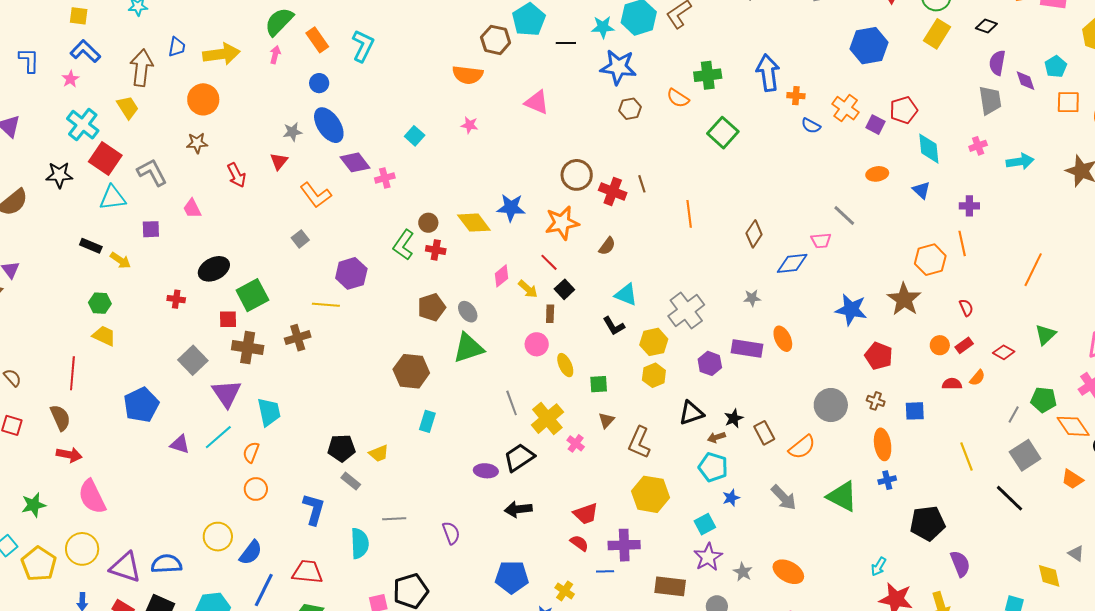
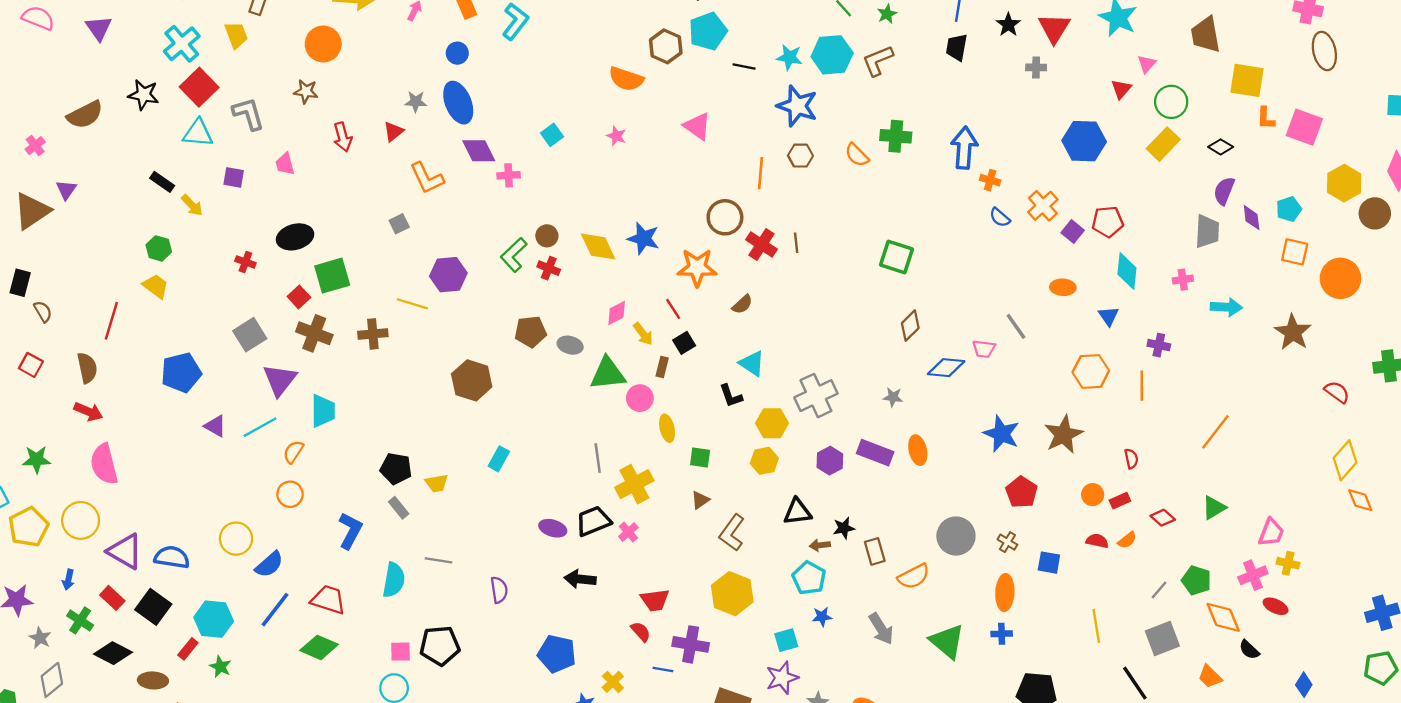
green square: (723, 133) -> (897, 257), moved, turned -36
orange line: (689, 214) -> (761, 173), moved
orange hexagon: (930, 260) -> (1091, 372), moved
gray ellipse: (468, 312) -> (570, 345), turned -50
red square: (228, 319) -> (299, 297), turned 36
green triangle: (468, 348) -> (608, 373), moved
brown hexagon: (411, 371) -> (472, 380), moved
pink cross: (576, 443) -> (628, 532), moved

